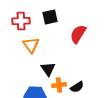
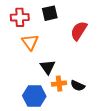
black semicircle: (77, 87) -> (78, 86), turned 56

